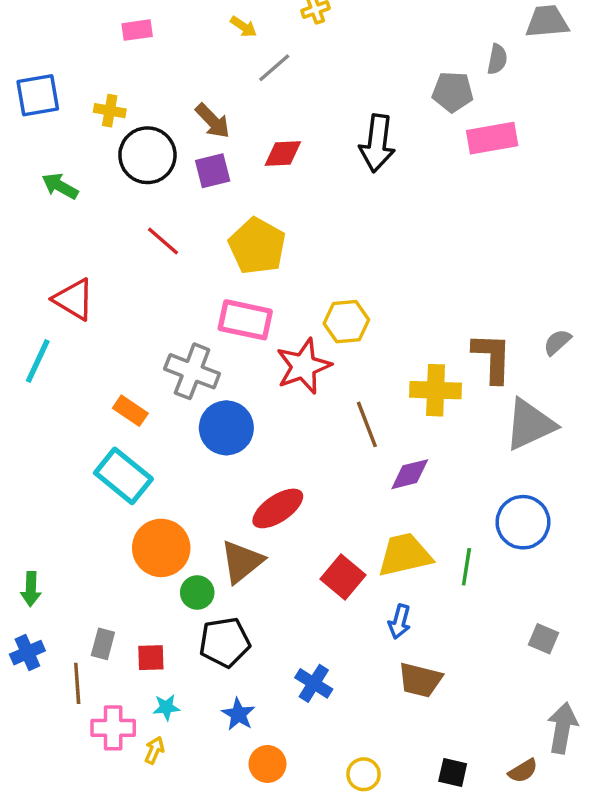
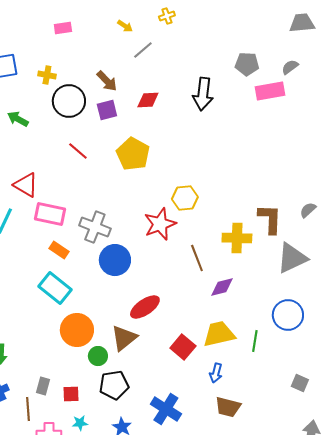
gray semicircle: (497, 59) -> (290, 67), moved, turned -138
pink rectangle: (245, 320) -> (50, 214), moved
blue cross: (314, 683) -> (166, 409), size x1.4

